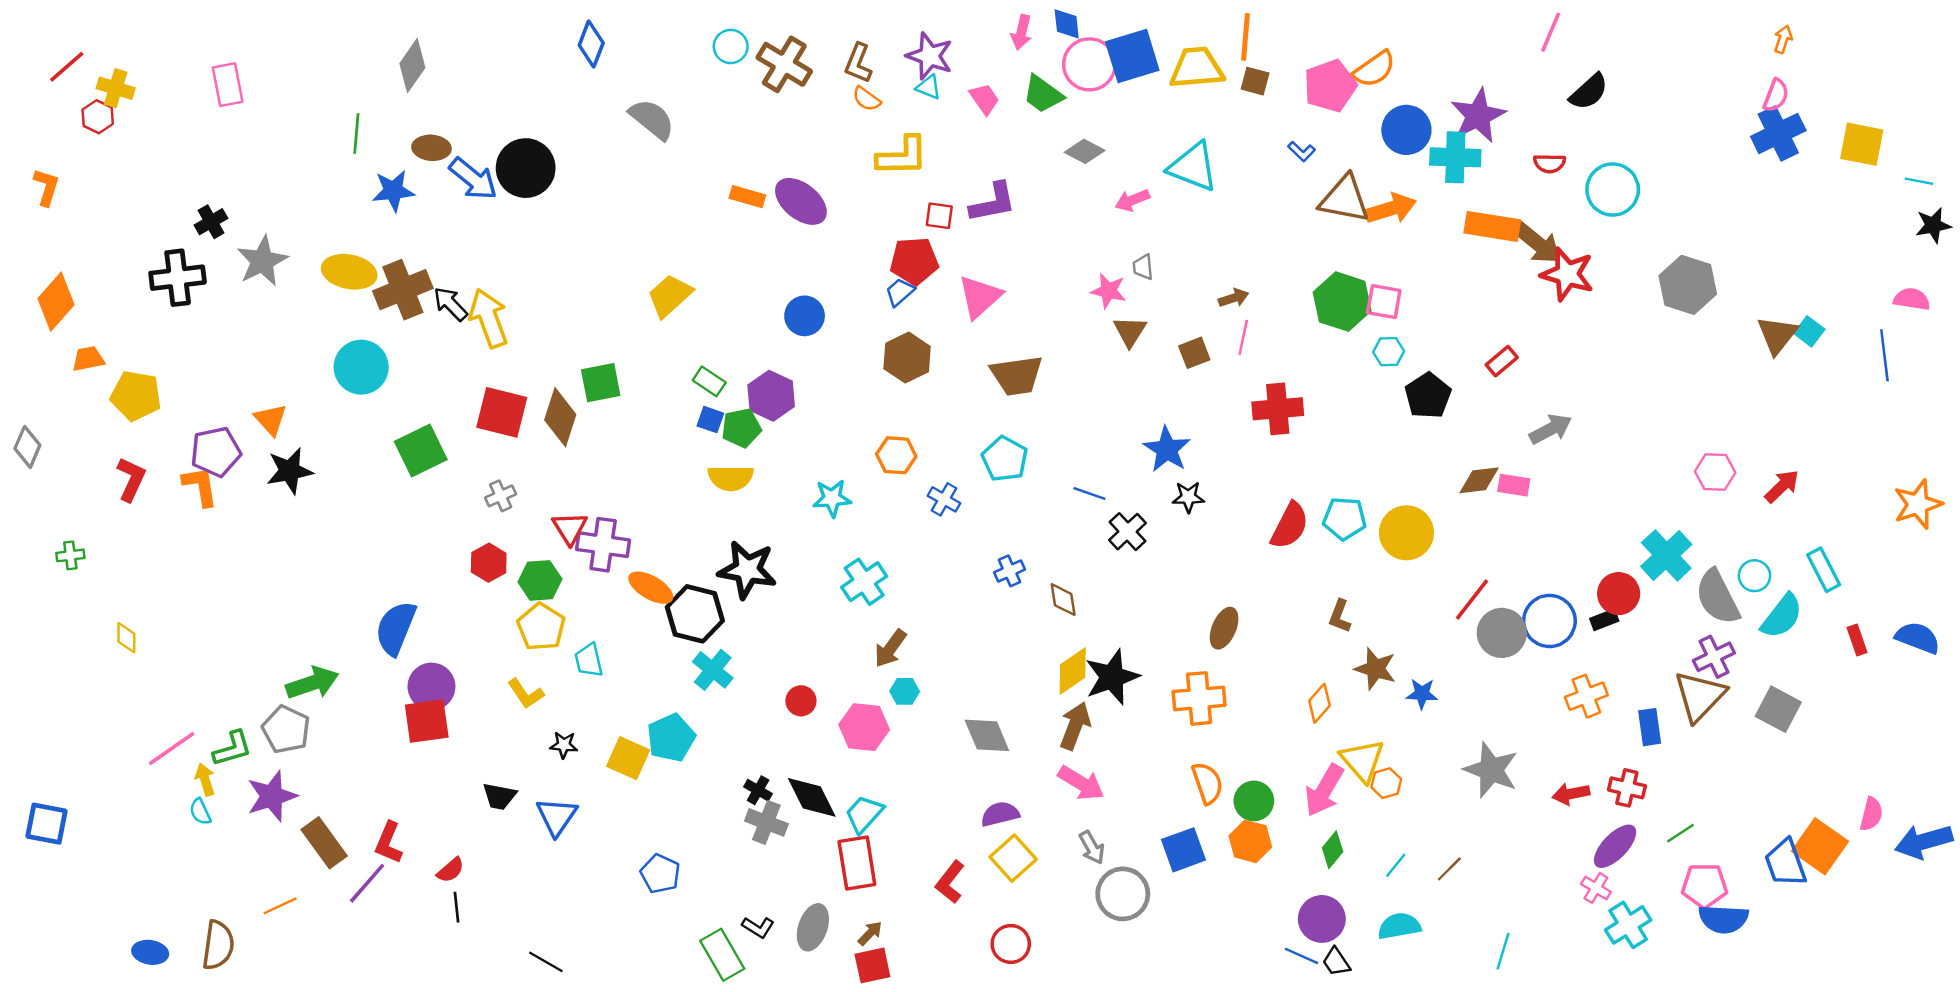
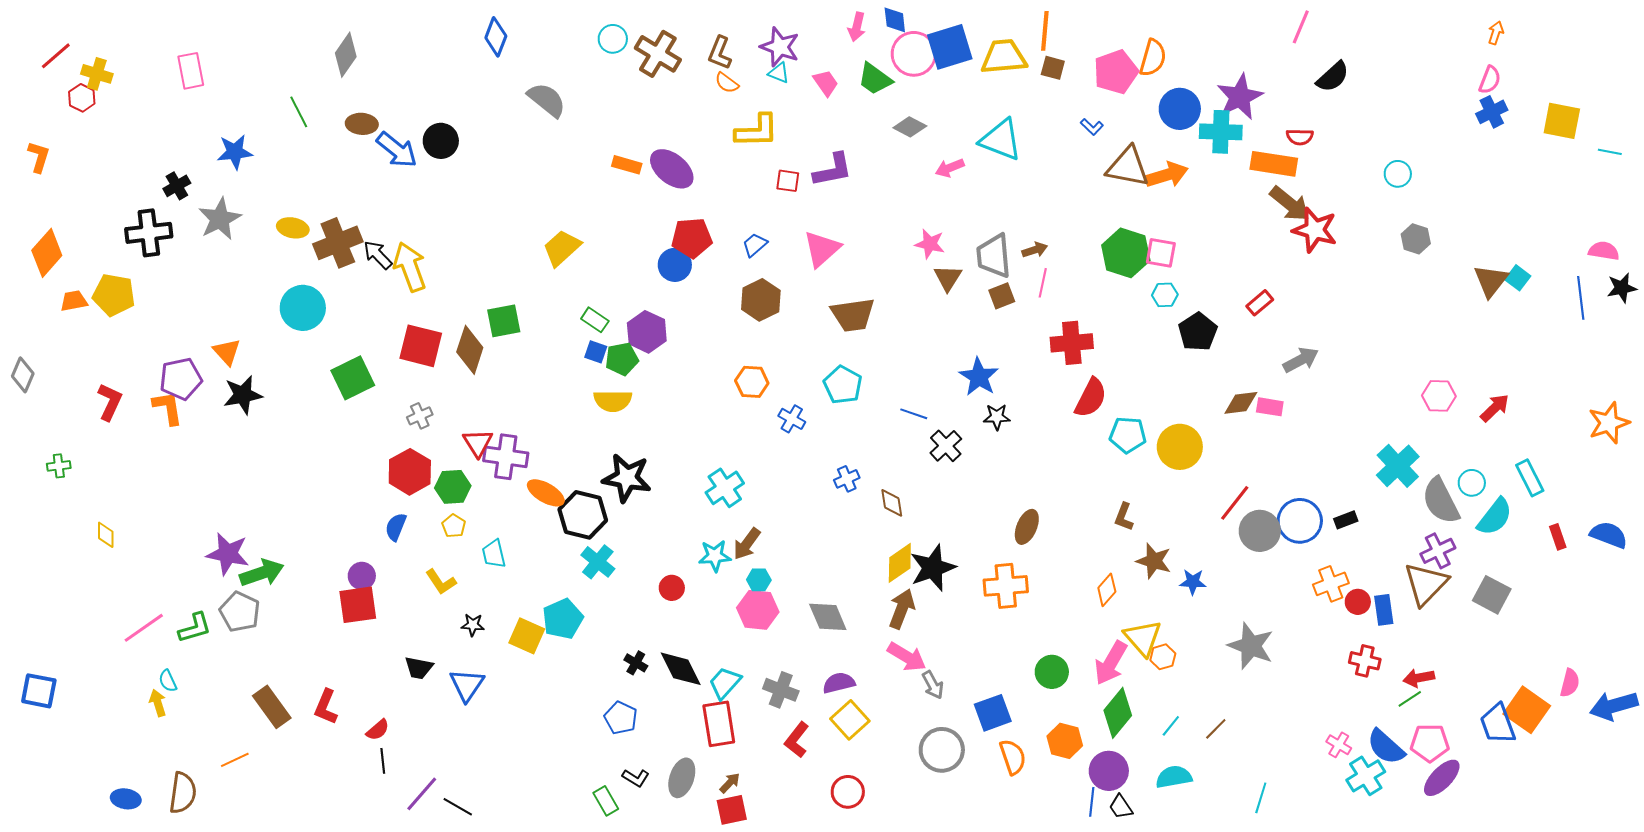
orange semicircle: (1374, 69) -> (1153, 58), turned -39
green line: (356, 133) -> (299, 112), turned -32
blue cross: (1778, 133) -> (1492, 112), size x0.7
black circle: (526, 168) -> (441, 141), size x0.7
cyan circle: (1613, 190) -> (1398, 174), moved, size x0.6
blue star: (393, 191) -> (235, 152), moved
black star: (1933, 225) -> (1622, 288), moved
orange rectangle: (1492, 226) -> (1274, 164), moved
red pentagon: (914, 261) -> (692, 238), moved
gray trapezoid: (1143, 267) -> (994, 256), moved, size x2.0
yellow ellipse: (349, 272) -> (293, 228), size x0.7
gray hexagon: (1688, 285) -> (1416, 239), size x0.6
yellow pentagon: (136, 396) -> (114, 295), moved
cyan star: (832, 498) -> (715, 556), moved
red semicircle: (1290, 526) -> (1091, 398), moved
red hexagon: (489, 563) -> (410, 472), size x1.4
red circle: (1619, 594) -> (1358, 602), moved, size x0.7
yellow pentagon: (541, 627) -> (454, 526), size x0.6
blue semicircle: (396, 628) -> (396, 527), moved, size x0.6
purple circle: (431, 687) -> (362, 576), size x0.7
pink hexagon: (864, 727) -> (758, 610), moved
yellow arrow: (205, 780) -> (158, 703), moved
orange semicircle: (1207, 783) -> (1013, 757), moved
red arrow: (1571, 794) -> (1419, 678), moved
purple star: (272, 796) -> (228, 554), moved, turned 30
gray cross: (766, 822) -> (781, 690), moved
orange hexagon: (1250, 841) -> (1065, 741), moved
purple ellipse: (1615, 846) -> (1442, 778), moved
gray arrow: (1092, 847) -> (933, 685), moved
green diamond: (1333, 850) -> (1118, 713), size x1.6
blue pentagon: (660, 874) -> (621, 718), moved
purple line: (367, 883) -> (422, 794), moved
blue semicircle: (1723, 919) -> (1386, 747), moved, turned 39
green rectangle: (722, 955) -> (606, 801), size x0.7
blue line: (1302, 956) -> (1092, 802), turned 72

